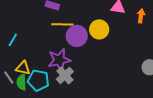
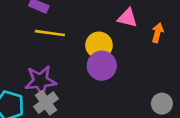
purple circle: (77, 36) -> (102, 66), moved

